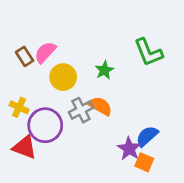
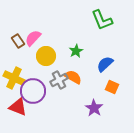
green L-shape: (148, 52) -> (102, 20), moved
yellow cross: (19, 107) -> (14, 78), size x1.5
blue semicircle: (147, 136) -> (105, 64), moved
orange square: (144, 162) -> (112, 87), moved

